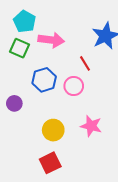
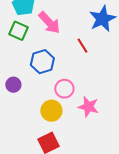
pink arrow: (51, 40) -> (49, 23), turned 40
pink circle: (74, 86) -> (64, 89), moved

